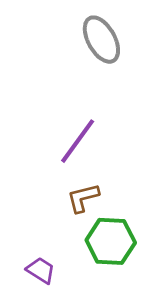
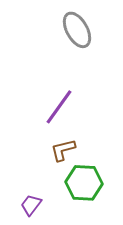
purple trapezoid: (41, 270) -> (31, 205), turned -85

